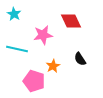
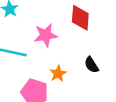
red diamond: (71, 21) -> (80, 18), turned 30

